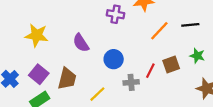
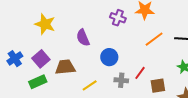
brown square: (171, 65) -> (158, 86), moved
brown trapezoid: (67, 79) -> (65, 67), turned -120

